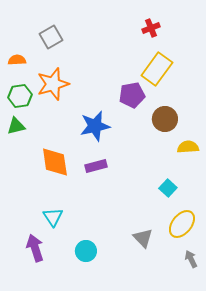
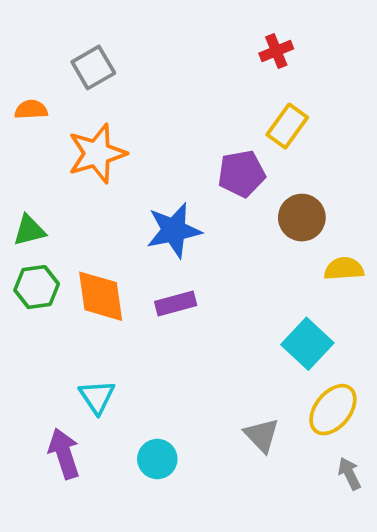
yellow rectangle: (157, 69) -> (287, 126), size x0.7
green hexagon: (20, 96) -> (37, 287), moved
cyan square: (168, 188) -> (307, 344), size x1.5

